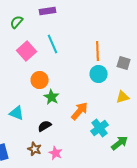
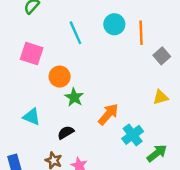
pink square: (27, 51) -> (32, 53), moved, turned -30
orange line: (98, 51) -> (141, 33), moved
gray square: (124, 63) -> (162, 56), turned 32
cyan circle: (99, 74) -> (114, 24), moved

